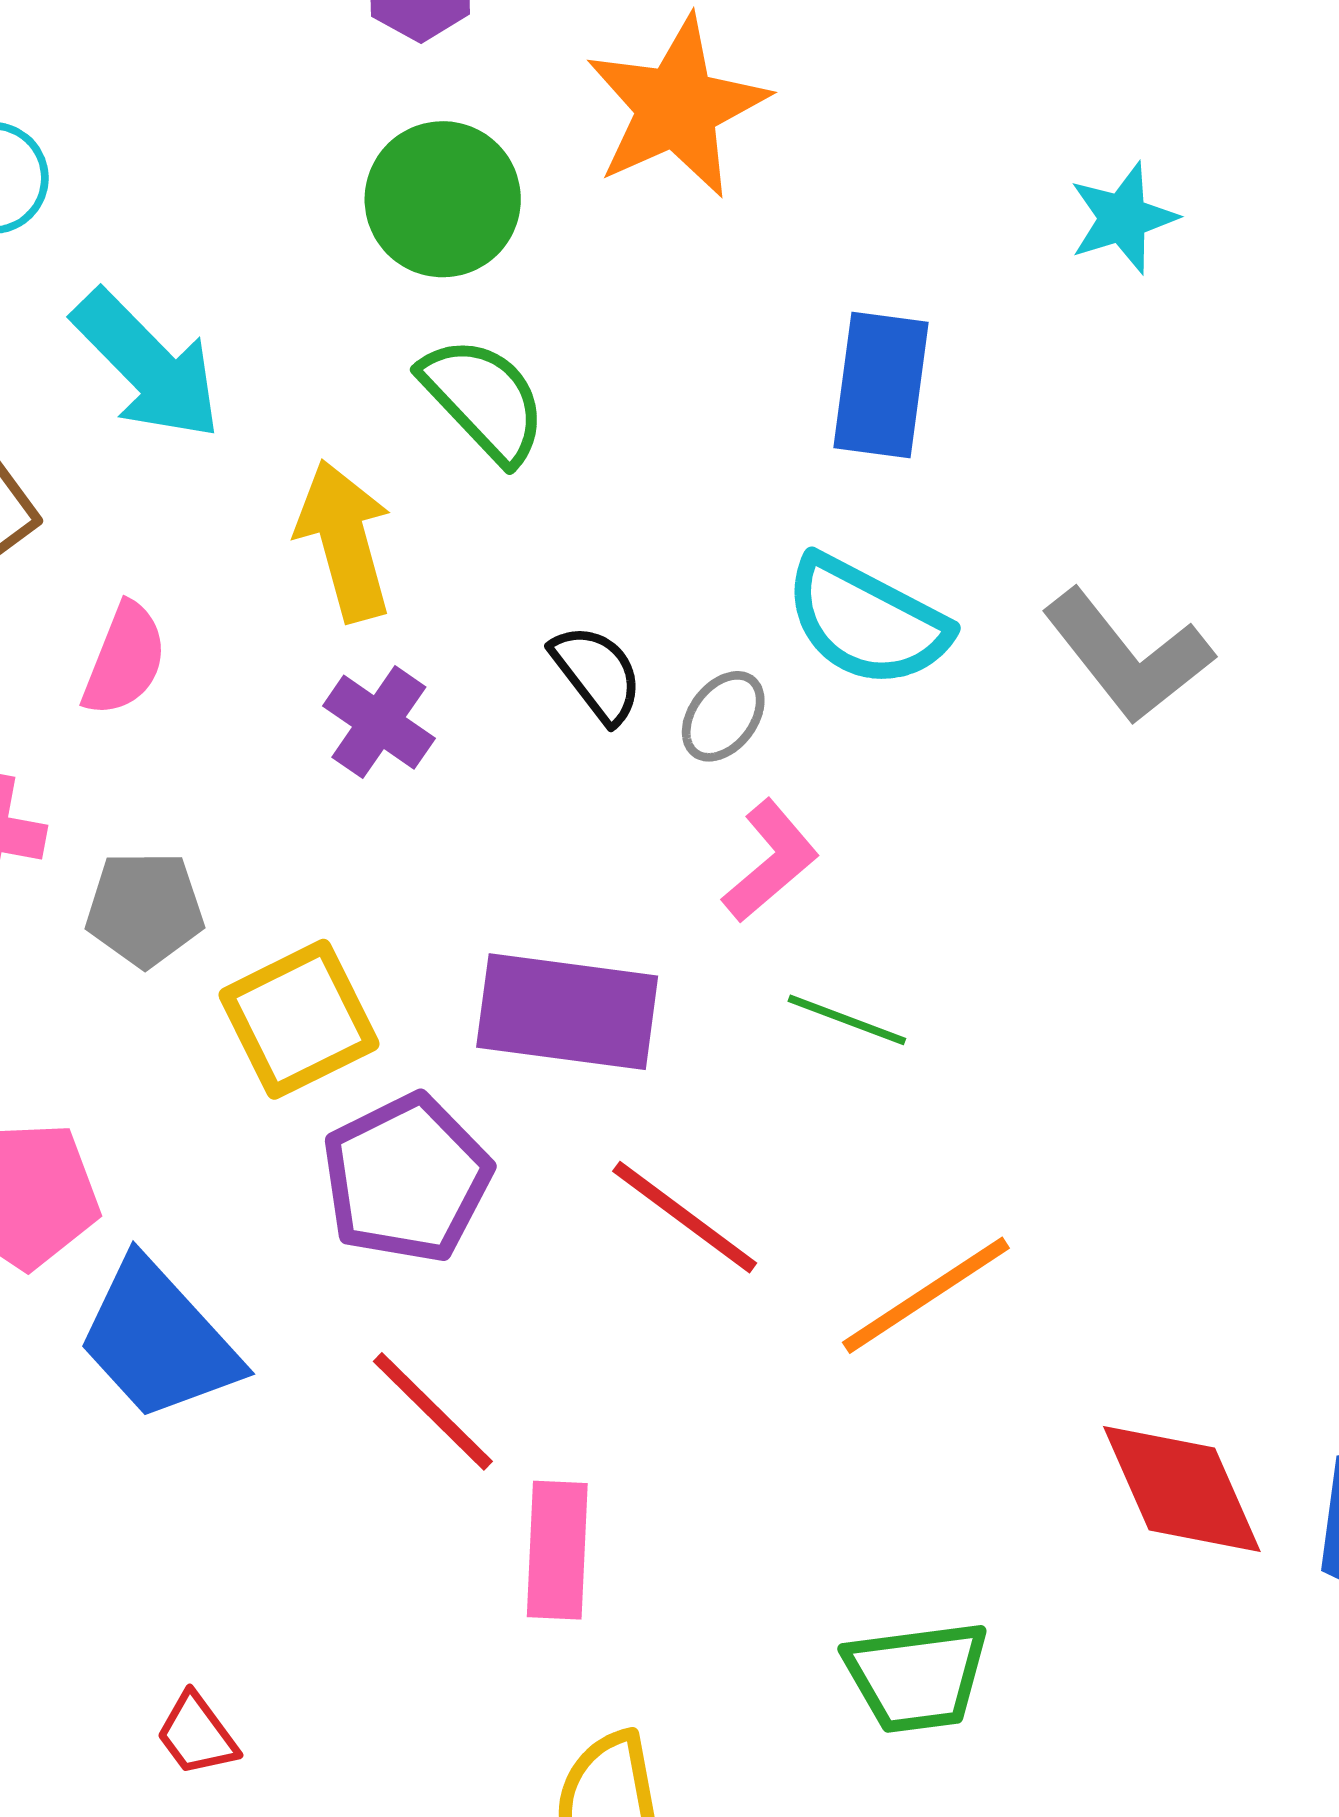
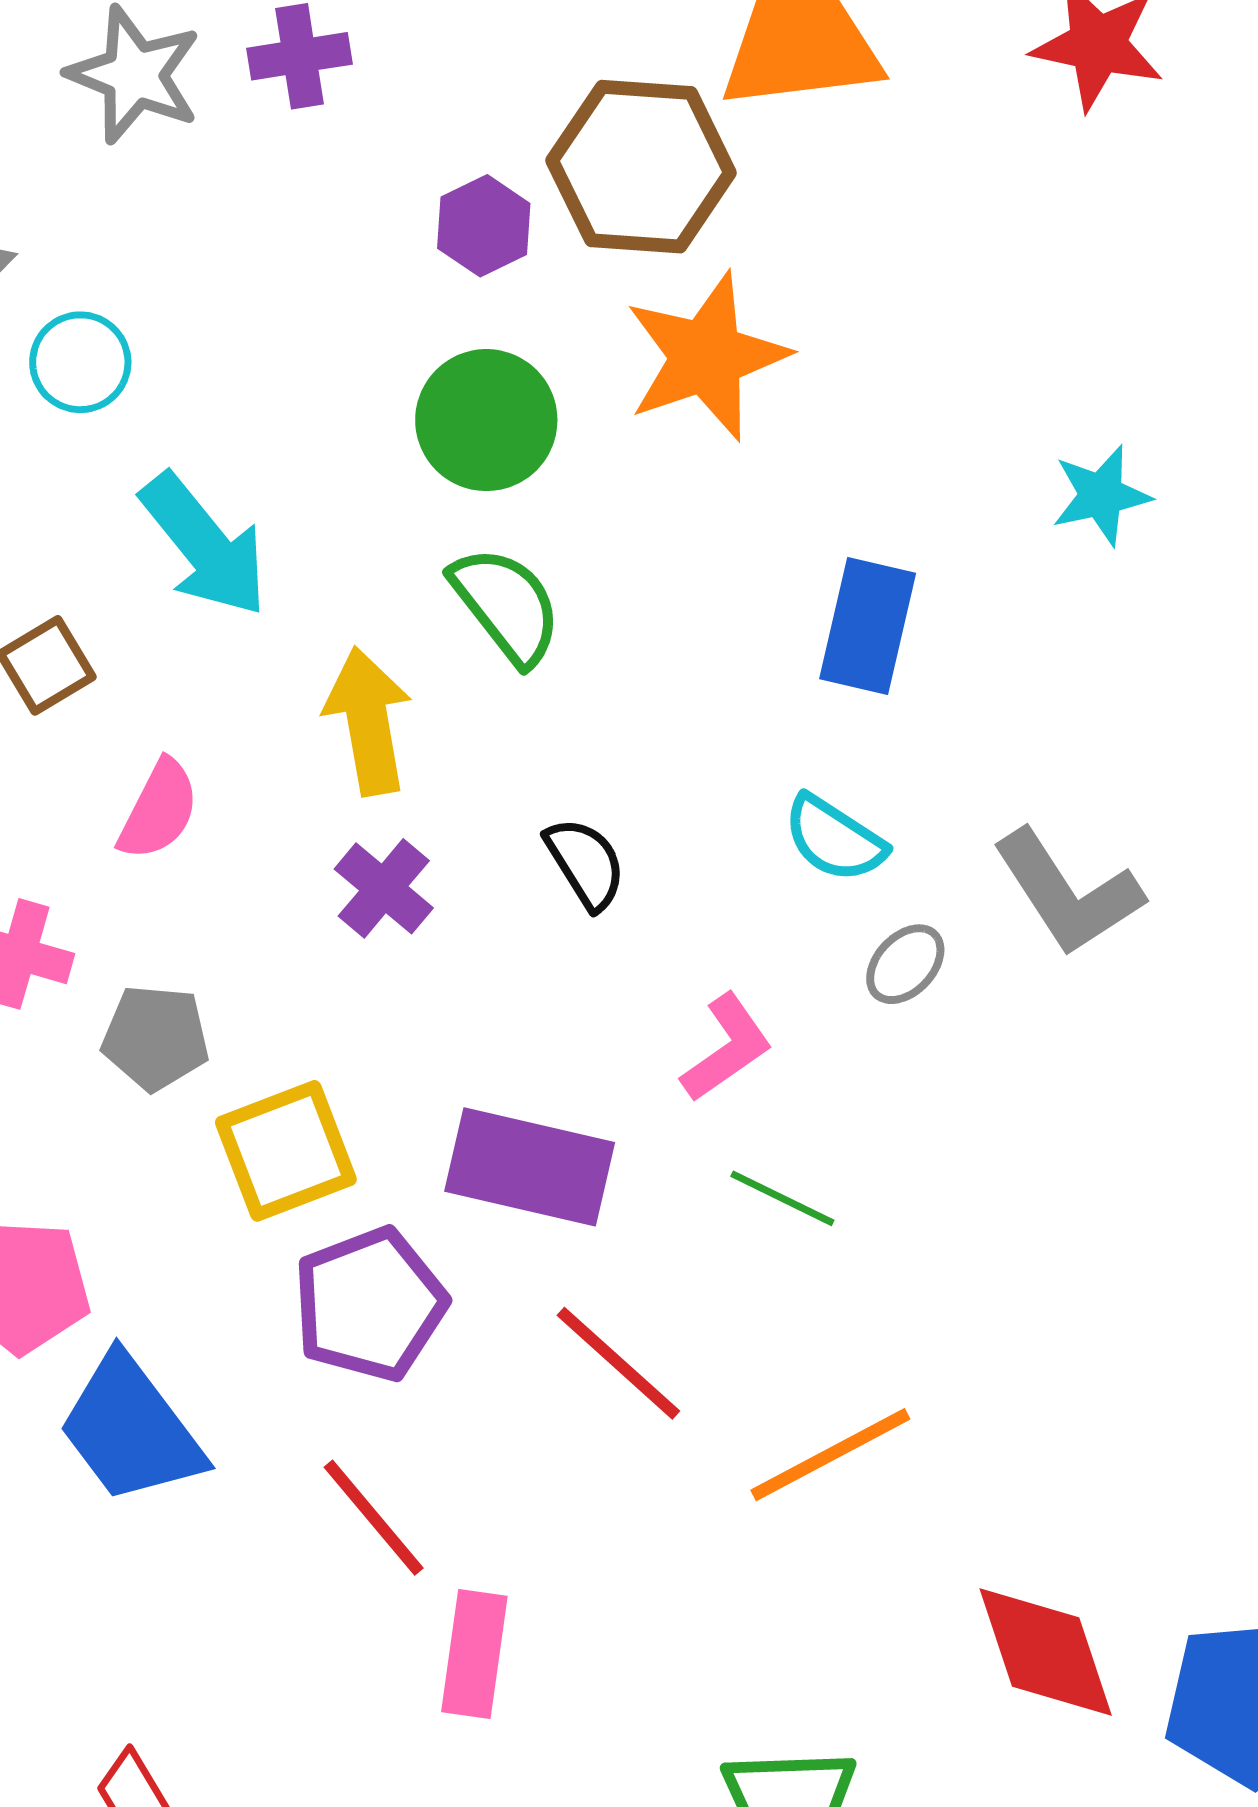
cyan semicircle: (867, 621) -> (834, 839), size x0.7
gray ellipse: (723, 716) -> (905, 964), moved

